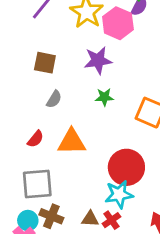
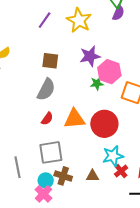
pink hexagon: (118, 23) -> (109, 72), moved
gray semicircle: (54, 99) -> (46, 90), moved, size x1.6
red circle: (126, 167) -> (104, 124), moved
red cross: (111, 220) -> (121, 171), moved

